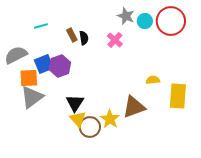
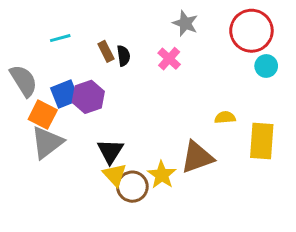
cyan circle: (145, 21) -> (266, 66), moved
gray semicircle: (16, 55) -> (24, 81), turned 85
orange square: (29, 78) -> (43, 115), turned 30

